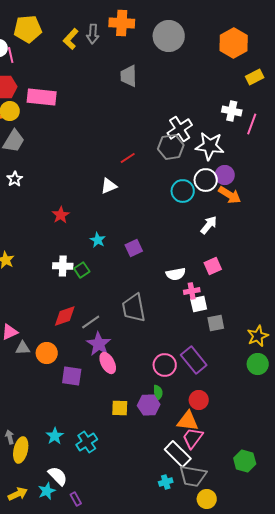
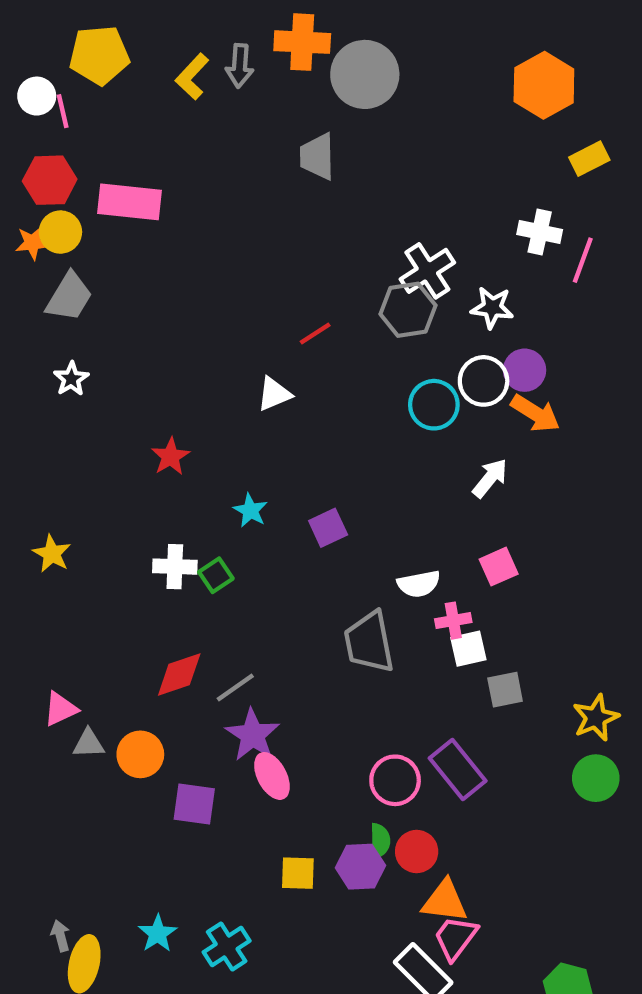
gray circle: (169, 36) -> (365, 74), moved
white star: (210, 146) -> (492, 308), size x0.7
gray trapezoid: (134, 308) -> (369, 642), moved
red circle: (199, 400) -> (417, 852), moved

